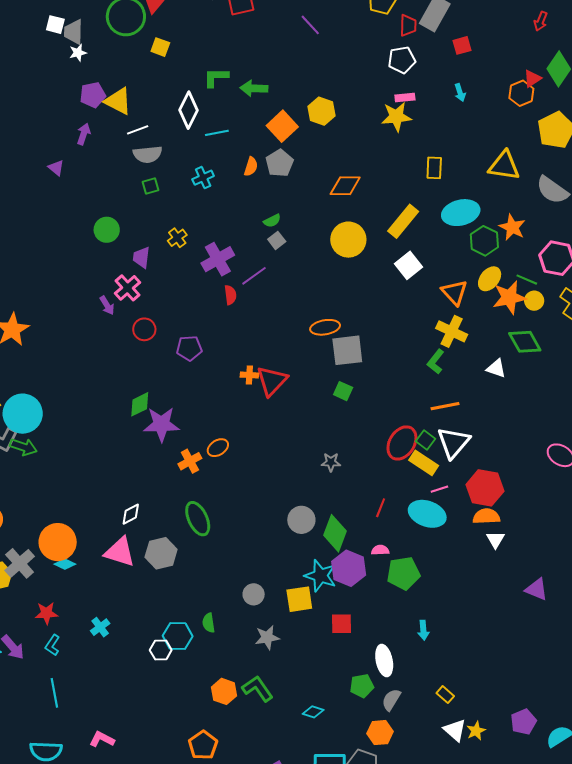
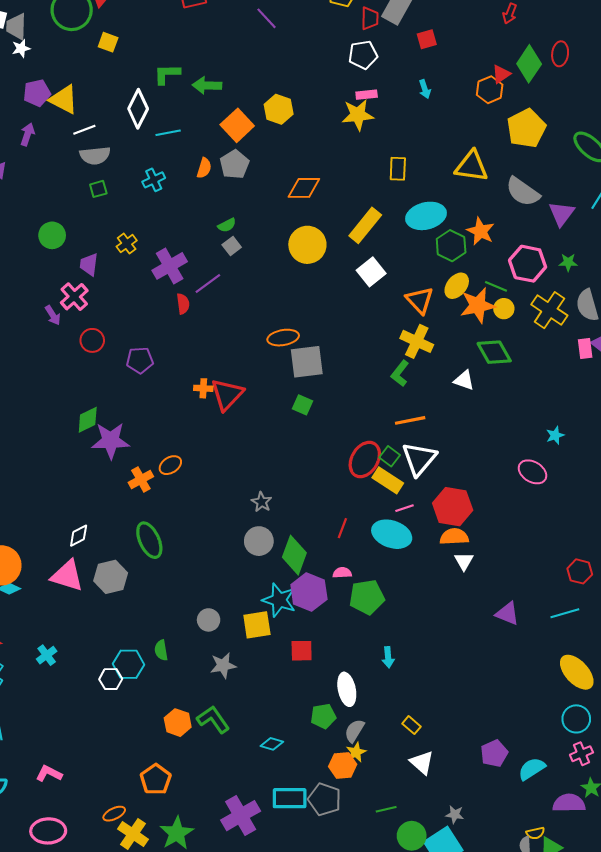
gray star: (331, 462) -> (262, 502), moved, turned 30
yellow star: (476, 731) -> (356, 752), moved

